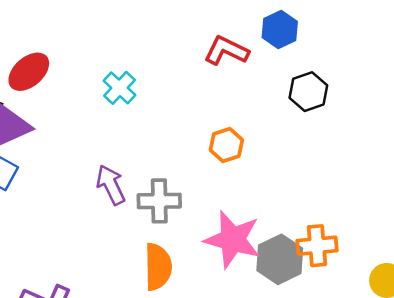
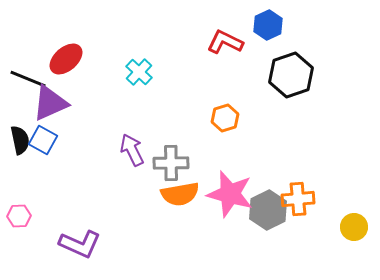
black hexagon: (308, 92) -> (291, 75), size x1.4
orange semicircle: (158, 267) -> (180, 194), moved, turned 81

